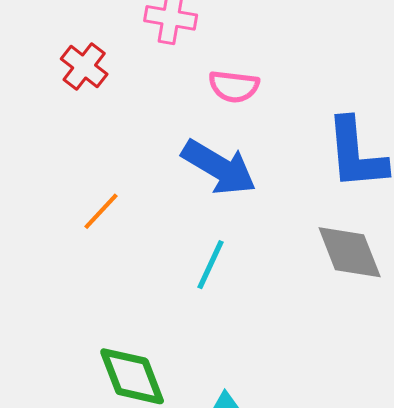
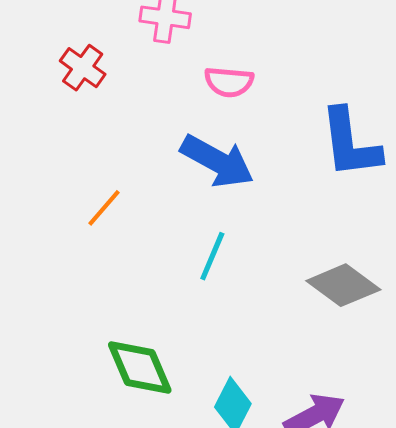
gray diamond: (350, 252) -> (343, 285), moved, turned -30

